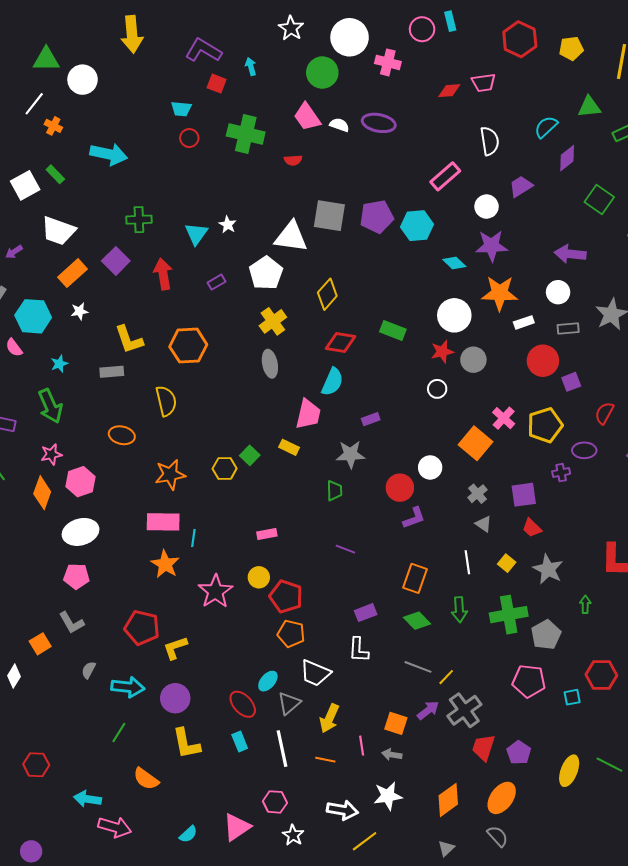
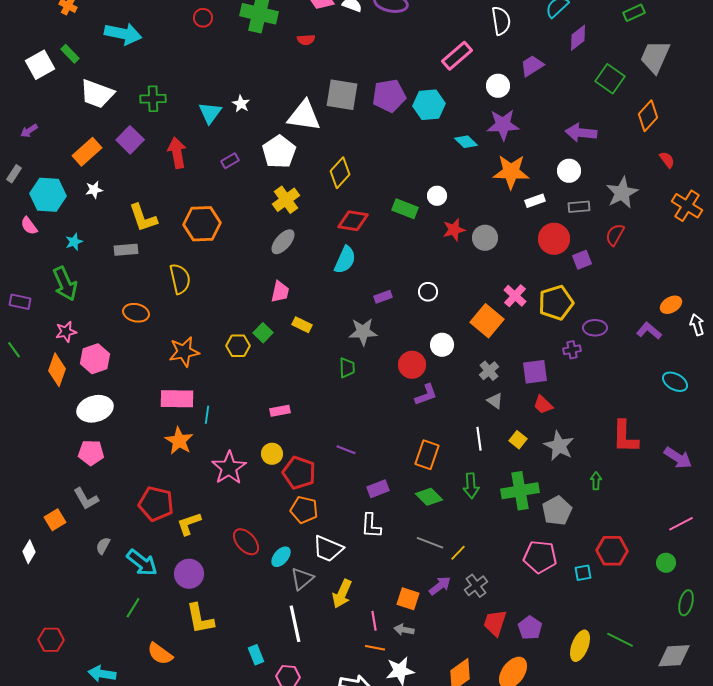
white trapezoid: (58, 231) -> (97, 94), moved
white circle: (454, 315) -> (437, 196), moved, size x0.6
gray ellipse: (270, 364) -> (283, 242), turned 52
white circle: (437, 389) -> (428, 292), moved
red semicircle: (604, 413) -> (615, 235), moved
pink trapezoid: (308, 414) -> (280, 292), moved, size x0.7
purple line: (345, 549) -> (346, 450), moved
cyan arrow: (128, 687) -> (142, 563), turned 32
red ellipse: (243, 704) -> (246, 542), moved
gray cross: (464, 710) -> (476, 586), size x0.7
cyan rectangle: (240, 742) -> (256, 655), moved
orange line: (325, 760) -> (375, 648), moved

